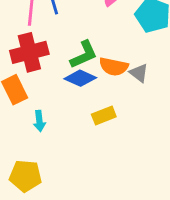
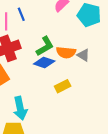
cyan arrow: (39, 121) -> (20, 108), moved, size x1.6

